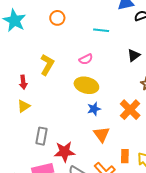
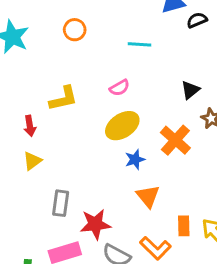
black triangle: (134, 55) -> (190, 90), moved
yellow L-shape: (47, 65) -> (63, 99), turned 50
yellow ellipse: (86, 85) -> (122, 126), turned -45
orange cross: (130, 110) -> (175, 140), moved

